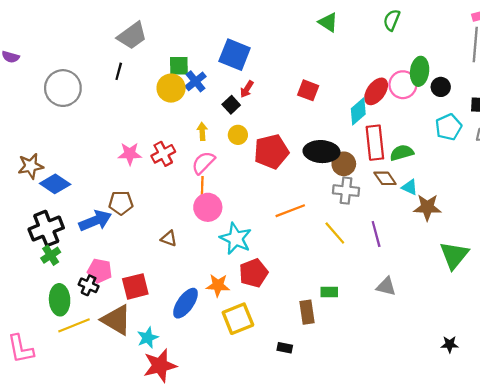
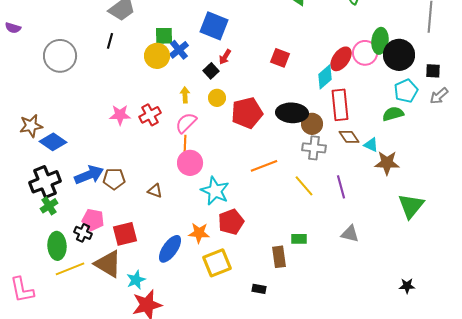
black circle: (441, 87) -> (399, 55), size x1.8
green semicircle: (402, 153) -> (393, 114), moved
brown pentagon: (121, 203) -> (114, 179), moved

